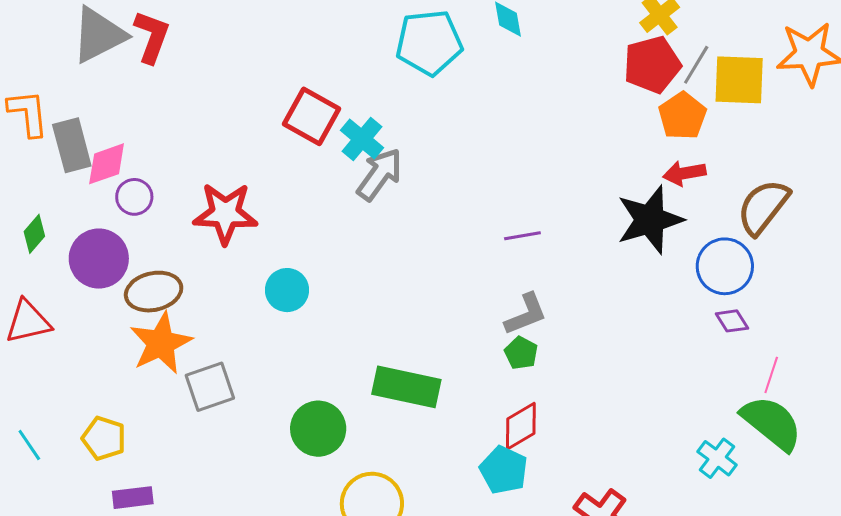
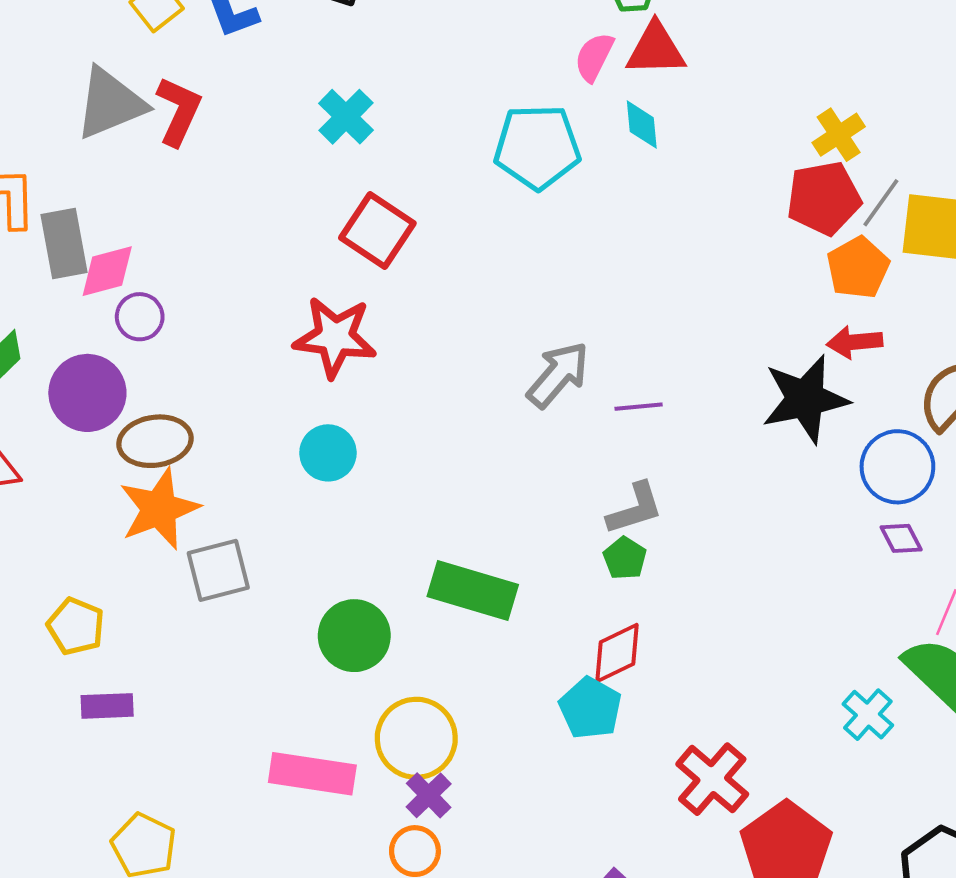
cyan cross: (362, 139) -> (346, 117), moved
gray arrow: (380, 174) -> (558, 375), moved
red star: (225, 213) -> (335, 337), moved

